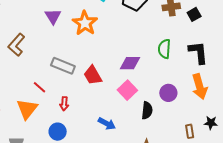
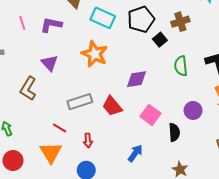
black square: (194, 14) -> (160, 40), moved
purple triangle: (53, 16) -> (50, 63), moved
purple diamond: (130, 63) -> (136, 79), moved
gray rectangle: (63, 66) -> (80, 102), turned -30
blue arrow: (107, 124) -> (135, 153), turned -72

